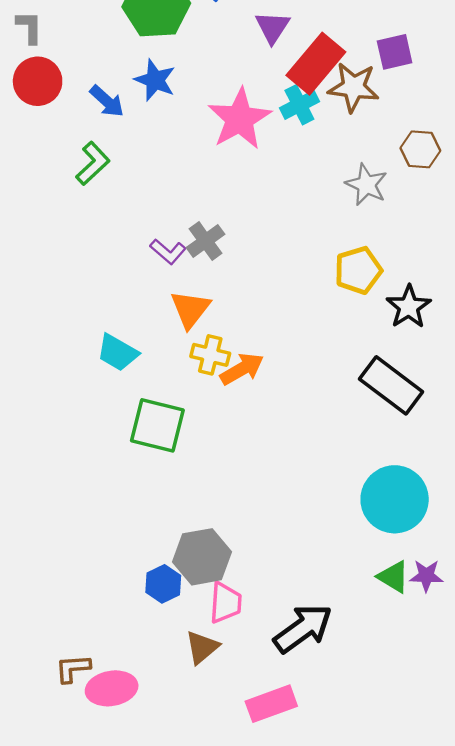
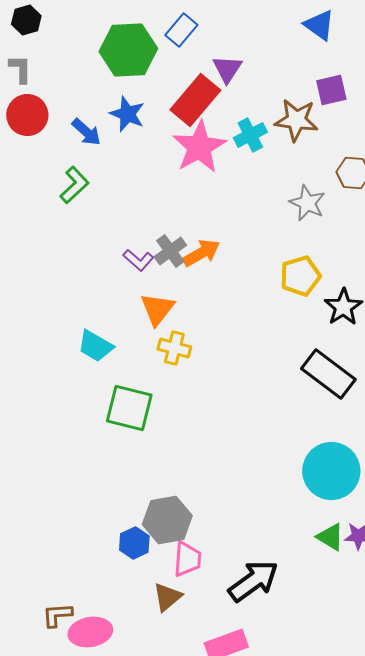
red rectangle: (316, 64) -> (195, 100), moved
orange arrow: (242, 369) -> (201, 253), moved

